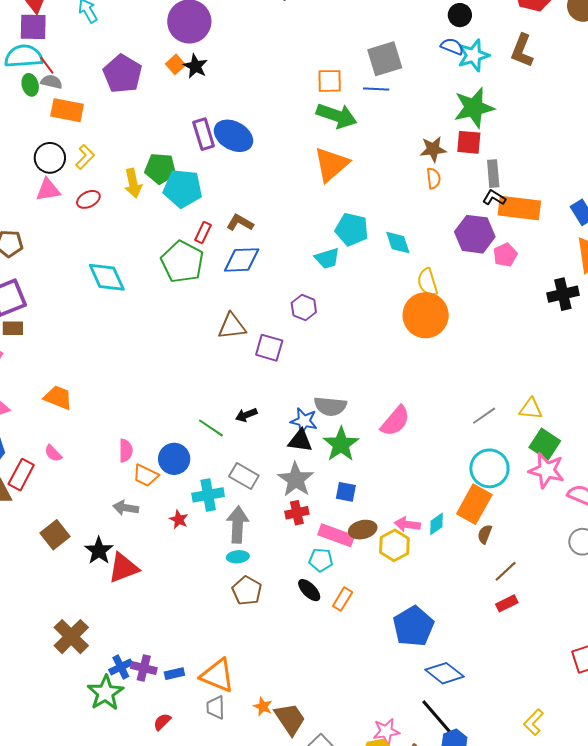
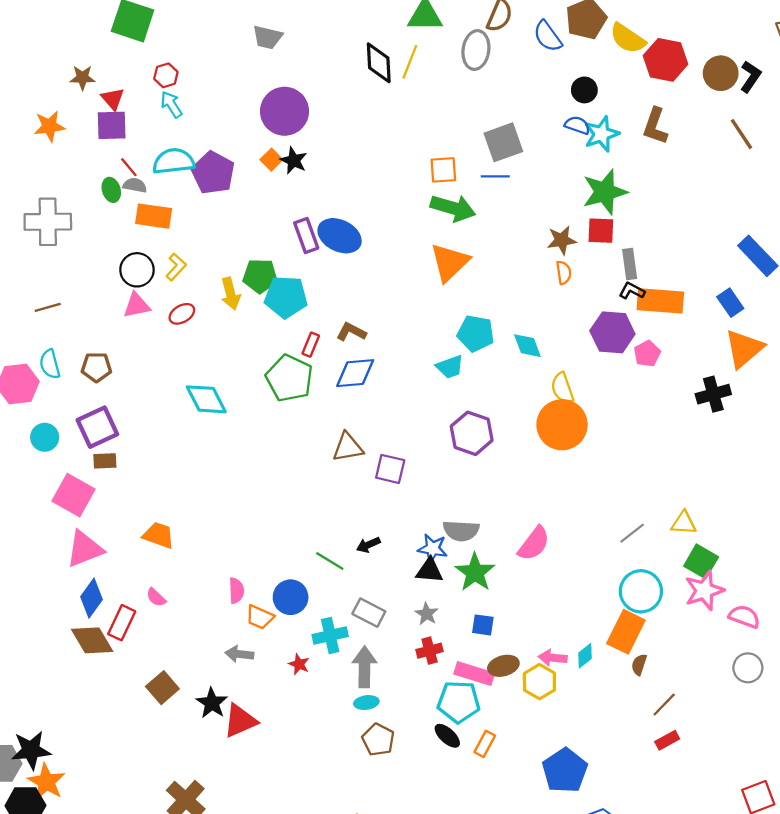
cyan semicircle: (24, 56) -> (174, 161), moved
purple hexagon: (304, 308) -> (472, 433), moved, size x1.5
pink star: (547, 470) -> (704, 590), turned -30
gray star: (296, 480) -> (427, 614), size x0.6
cyan pentagon: (321, 560) -> (459, 702), size x1.6

